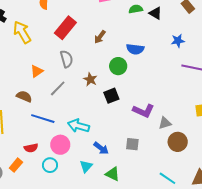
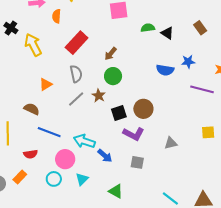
blue semicircle: (135, 49) -> (165, 70), moved
green circle: (118, 66) -> (113, 76), moved
gray line: (58, 88) -> (76, 99), moved
purple L-shape: (143, 111) -> (134, 134), moved
brown circle: (178, 142) -> (143, 109), moved
red semicircle: (31, 148) -> (30, 154), moved
blue arrow: (101, 148) -> (105, 156), moved
cyan triangle: (86, 166) -> (82, 179), moved

